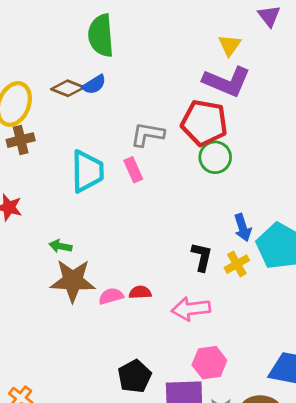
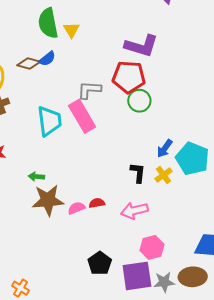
yellow triangle: (230, 45) -> (71, 30), moved
pink rectangle: (133, 170) -> (82, 116), size x1.8
blue arrow: (243, 228) -> (165, 149), turned 60

